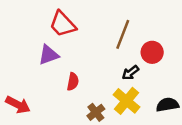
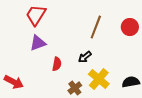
red trapezoid: (63, 24) -> (36, 15), moved, turned 75
red circle: (152, 52) -> (130, 27), moved
black arrow: (130, 73) -> (85, 57), moved

